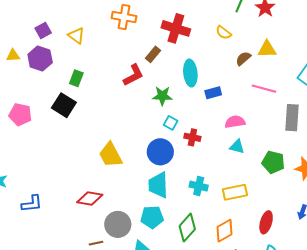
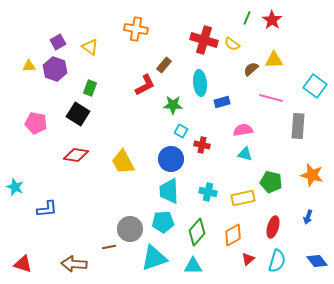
red cross: (176, 28) -> (204, 40), moved
green pentagon: (273, 162) -> (271, 182), moved
red diamond: (90, 198) -> (76, 155), moved

